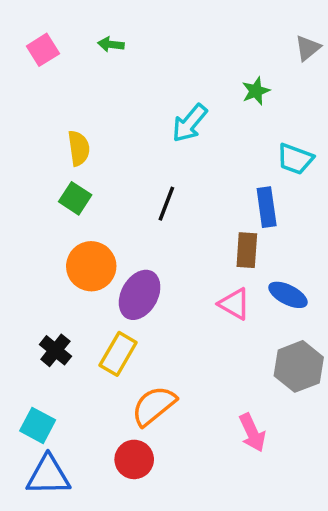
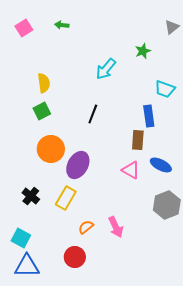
green square: (75, 198) -> (42, 111), turned 30
orange semicircle: (154, 406) -> (86, 227), size x0.6
pink arrow: (252, 433) -> (116, 227), moved

